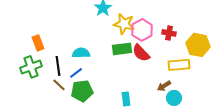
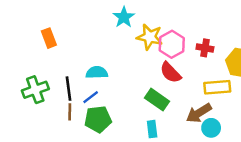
orange rectangle: (38, 43) -> (49, 38), moved
green rectangle: (122, 49) -> (157, 100), moved, turned 42
brown line: (59, 85) -> (70, 112), turned 48
brown arrow: (164, 86) -> (199, 113), size x1.5

